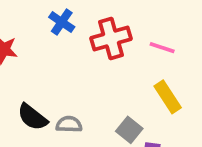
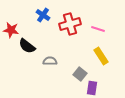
black semicircle: (32, 117) -> (27, 46), moved
gray semicircle: (69, 124) -> (50, 61), moved

